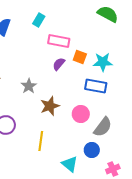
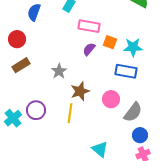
yellow line: (41, 141) -> (70, 113), moved
blue circle: (92, 150) -> (140, 135), moved

